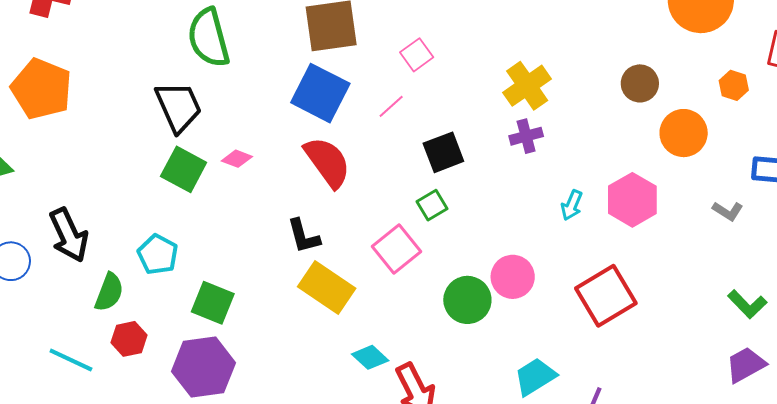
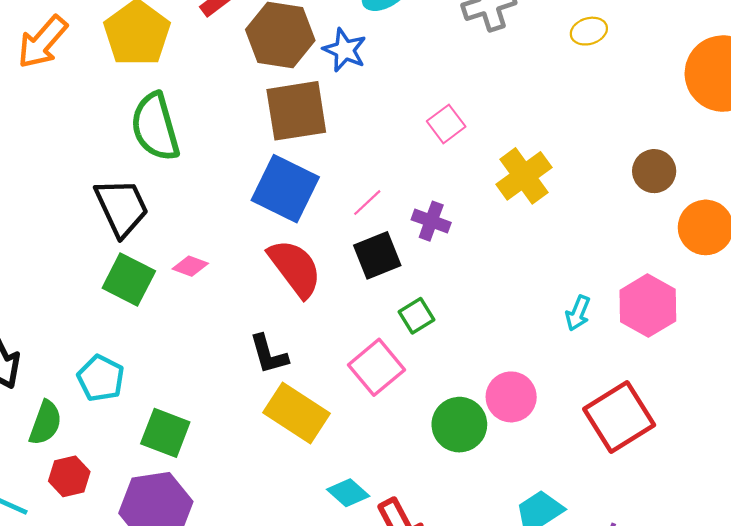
pink square: (417, 55) -> (446, 124), moved
purple cross: (526, 136) -> (431, 221), moved, turned 36
black square: (443, 152) -> (377, 255), moved

